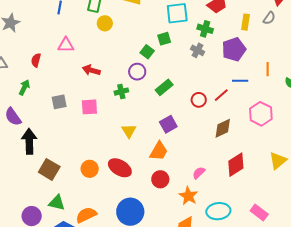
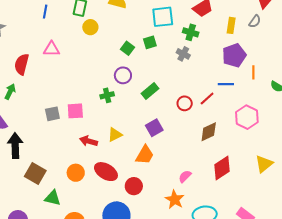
purple pentagon: (234, 49) -> (234, 55), moved
green square: (147, 52) -> (127, 48), moved
red semicircle: (36, 60) -> (22, 64), size x1.5
red arrow: (91, 70) -> (89, 141), moved
gray square: (59, 102) -> (52, 114), moved
yellow triangle: (129, 131) -> (115, 135), turned 35
red circle: (160, 179) -> (134, 186), moved
green triangle: (57, 203) -> (53, 198), moved

